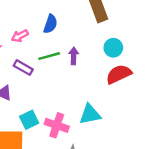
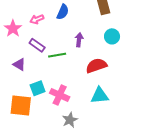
green line: (49, 56) -> (57, 55), moved
red semicircle: (119, 74) -> (96, 66), moved
cyan triangle: (90, 114) -> (100, 96), moved

